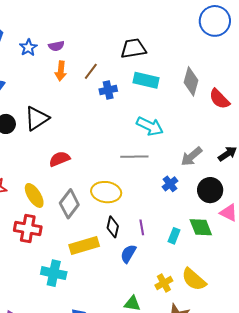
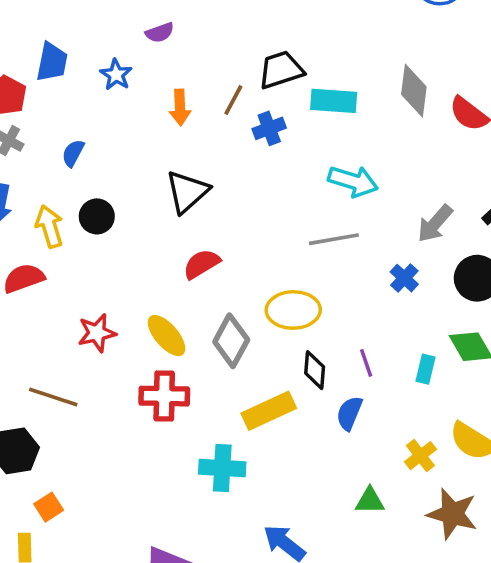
purple semicircle: (56, 46) -> (160, 33), moved
black trapezoid: (133, 49) -> (281, 70), moved
black triangle: (37, 118) -> (187, 192), moved

